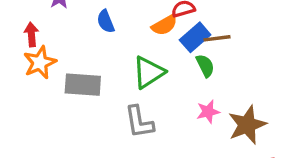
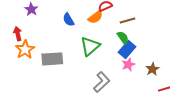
blue semicircle: (106, 21) -> (68, 20), moved
blue rectangle: (195, 37) -> (127, 50), moved
gray L-shape: (139, 122) -> (102, 82), moved, turned -115
brown star: (247, 125) -> (152, 69), size x0.6

